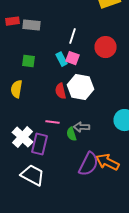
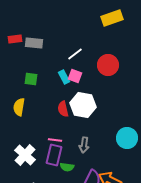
white line: (72, 36) -> (75, 54), turned 35
gray arrow: (82, 127) -> (84, 145), turned -84
green semicircle: (72, 134) -> (67, 167), moved, turned -64
purple rectangle: (40, 144) -> (54, 155), moved

